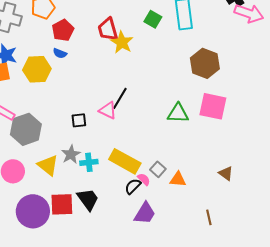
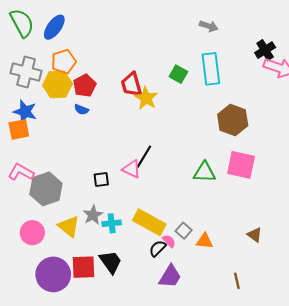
yellow hexagon: (37, 69) -> (57, 85), moved

